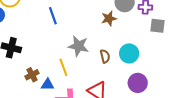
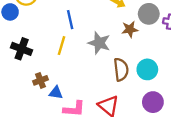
gray star: (78, 46) -> (99, 43), moved
brown semicircle: (105, 56) -> (121, 70), size x1.5
yellow line: (63, 67) -> (61, 46), moved, turned 30

